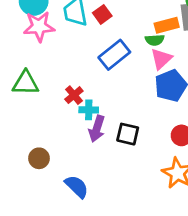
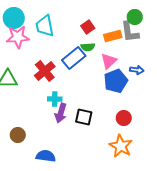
red square: (102, 14) -> (88, 27), moved
green semicircle: (155, 40) -> (88, 47), moved
red cross: (74, 95) -> (45, 71), moved, size x1.5
blue semicircle: (77, 187) -> (46, 156), turned -36

